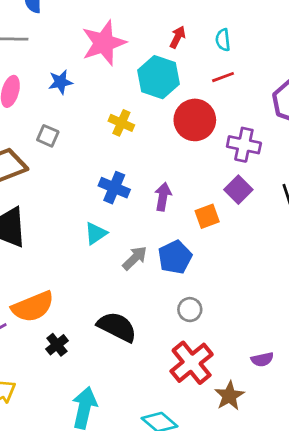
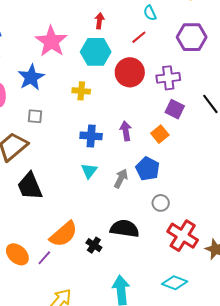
cyan semicircle: (223, 40) -> (150, 13), moved
blue star: (60, 82) -> (31, 77), size x1.5
gray circle: (190, 310) -> (161, 203), moved
black cross: (57, 345) -> (94, 245), moved

